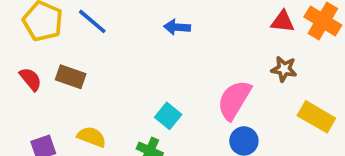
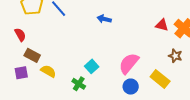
brown star: (284, 69) -> (175, 56), moved
brown rectangle: (71, 77) -> (32, 55), moved
yellow rectangle: (316, 117) -> (160, 79), moved

